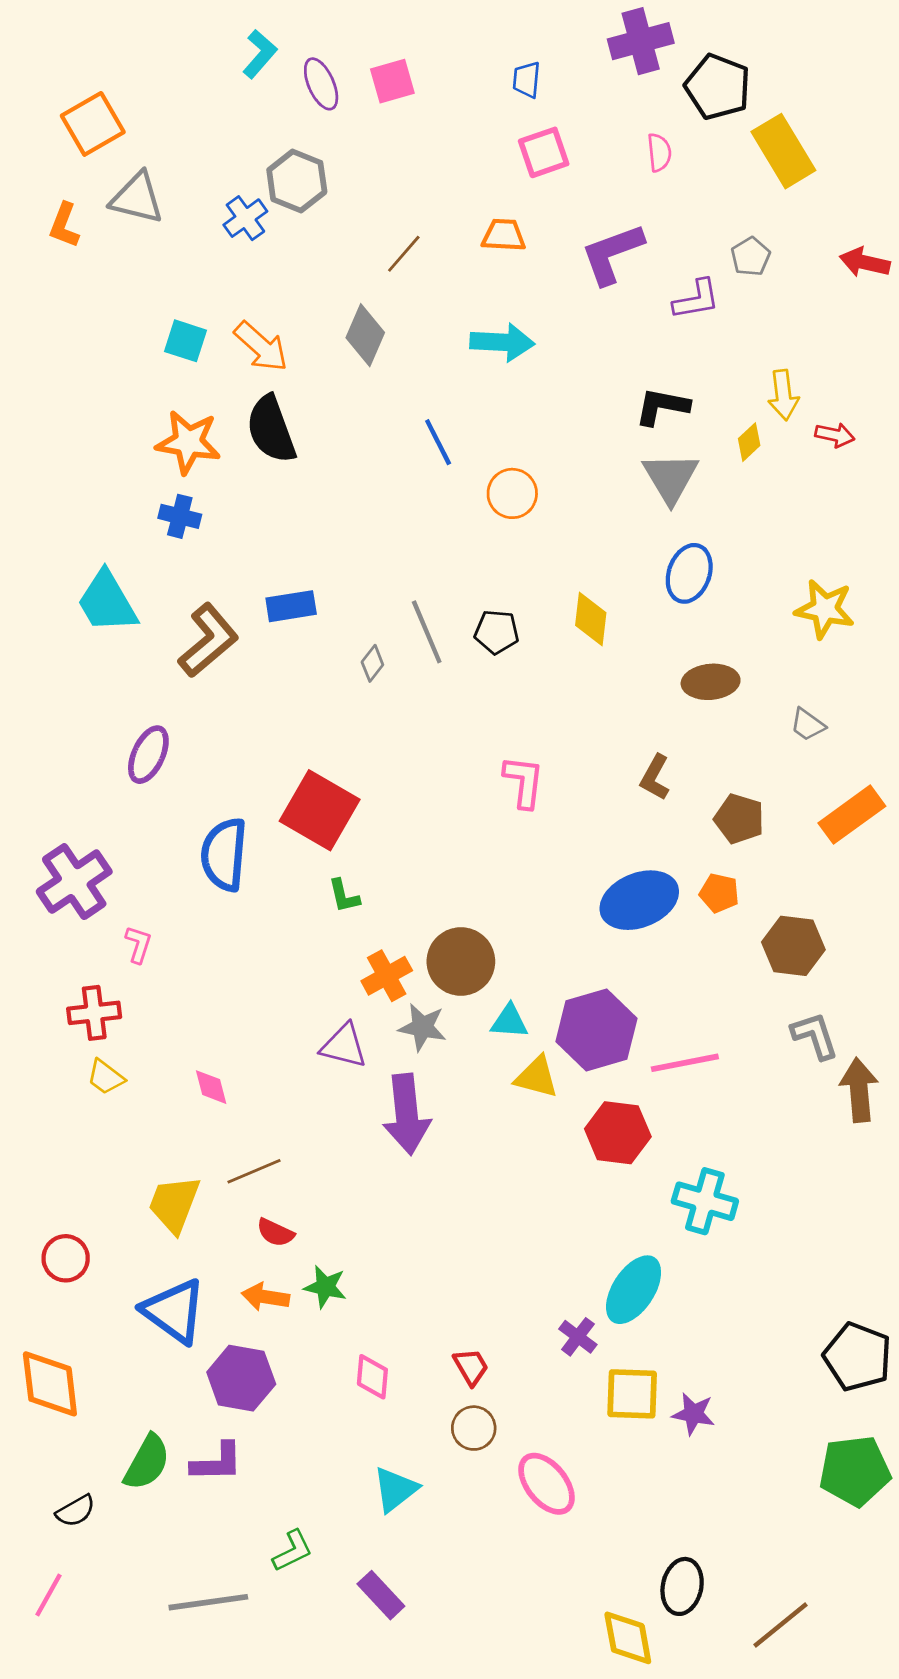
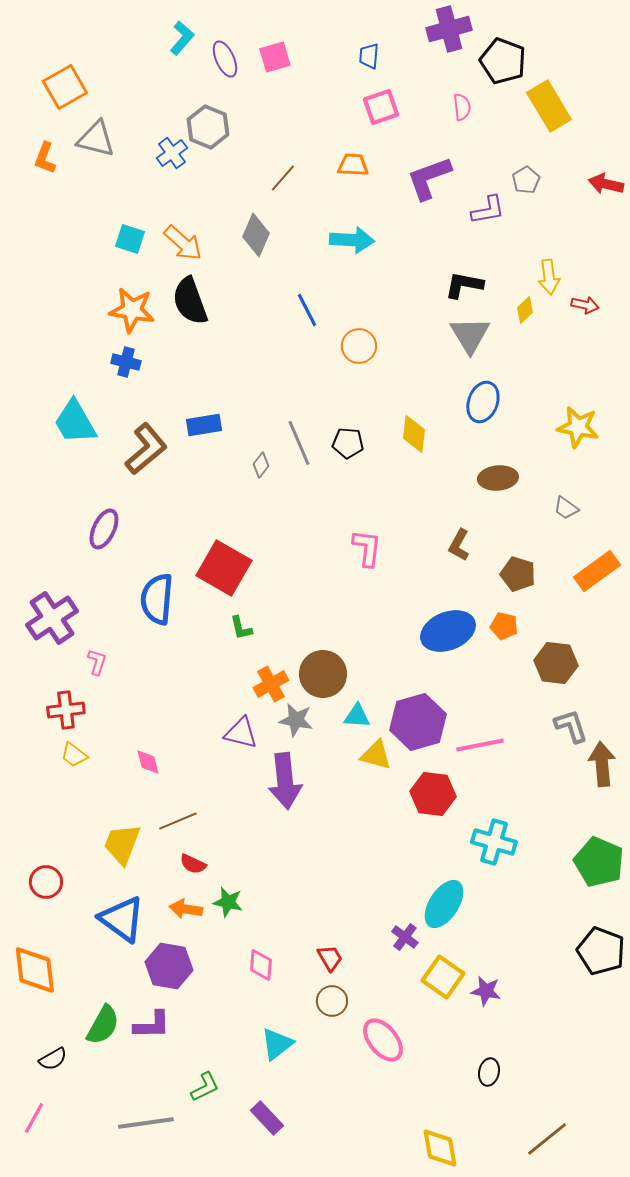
yellow square: (632, 1394) -> (443, 977), turned 33
green pentagon: (855, 1471) -> (599, 862), moved, turned 30
black ellipse: (682, 1586) -> (489, 1072), moved, size x0.7

